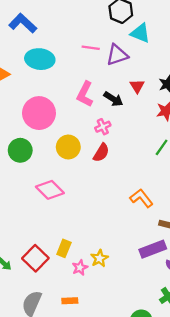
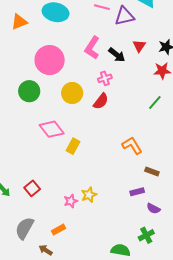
yellow rectangle: (64, 248) -> (73, 146), moved
purple rectangle: (153, 249) -> (137, 192), size x0.6
red square: (35, 258) -> (32, 188), size x0.7
orange rectangle: (70, 301) -> (58, 230), turned -32

